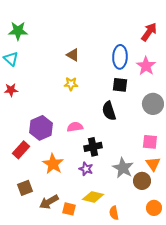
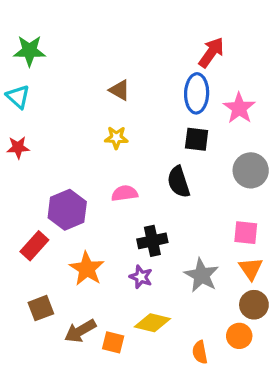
red arrow: (149, 32) -> (211, 52), moved
pink semicircle: (75, 127) -> (125, 193), moved
brown circle: (142, 181) -> (254, 305), moved
orange circle: (154, 208) -> (239, 336), moved
orange semicircle: (114, 213) -> (200, 352), moved

